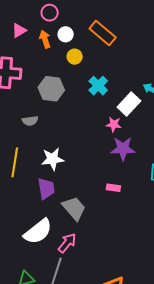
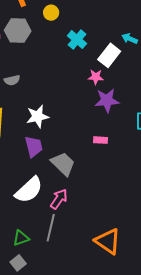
gray hexagon: (51, 89) -> (18, 31), moved

